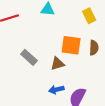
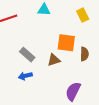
brown semicircle: (94, 48) -> (84, 54), moved
blue arrow: (56, 90) -> (25, 76), moved

